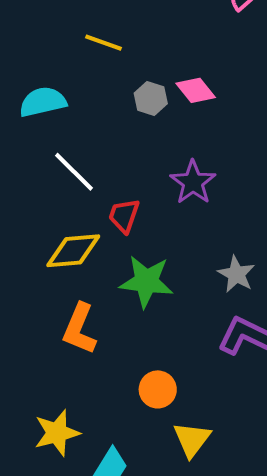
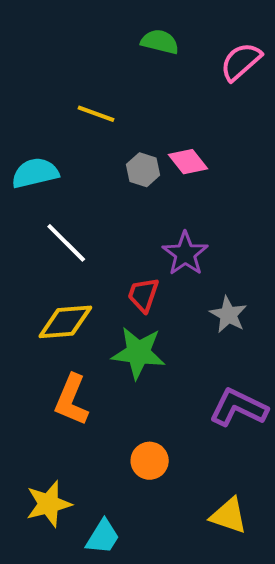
red trapezoid: (124, 216) -> (143, 295), moved
gray star: (236, 274) -> (228, 315), moved
yellow triangle: (192, 439) -> (229, 516), moved, turned -48

